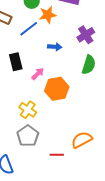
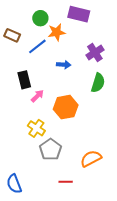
pink arrow: (38, 74) -> (37, 96), moved
gray pentagon: (28, 136) -> (51, 149), moved
red line: (57, 155) -> (66, 182), moved

